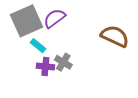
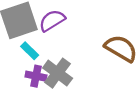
gray cross: (63, 62) -> (58, 73), size x1.4

